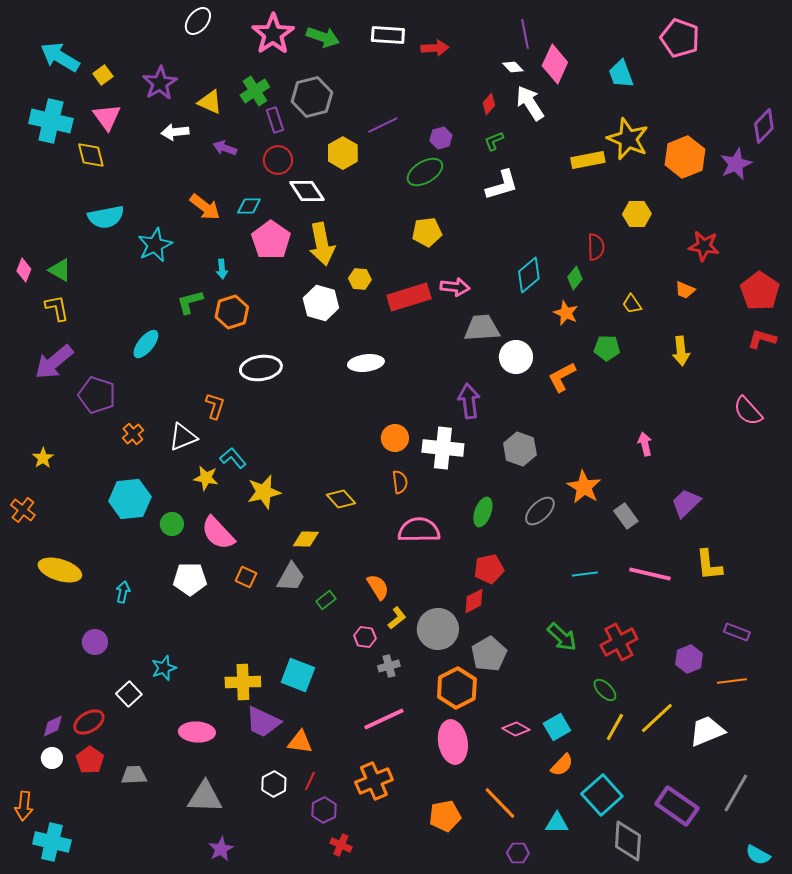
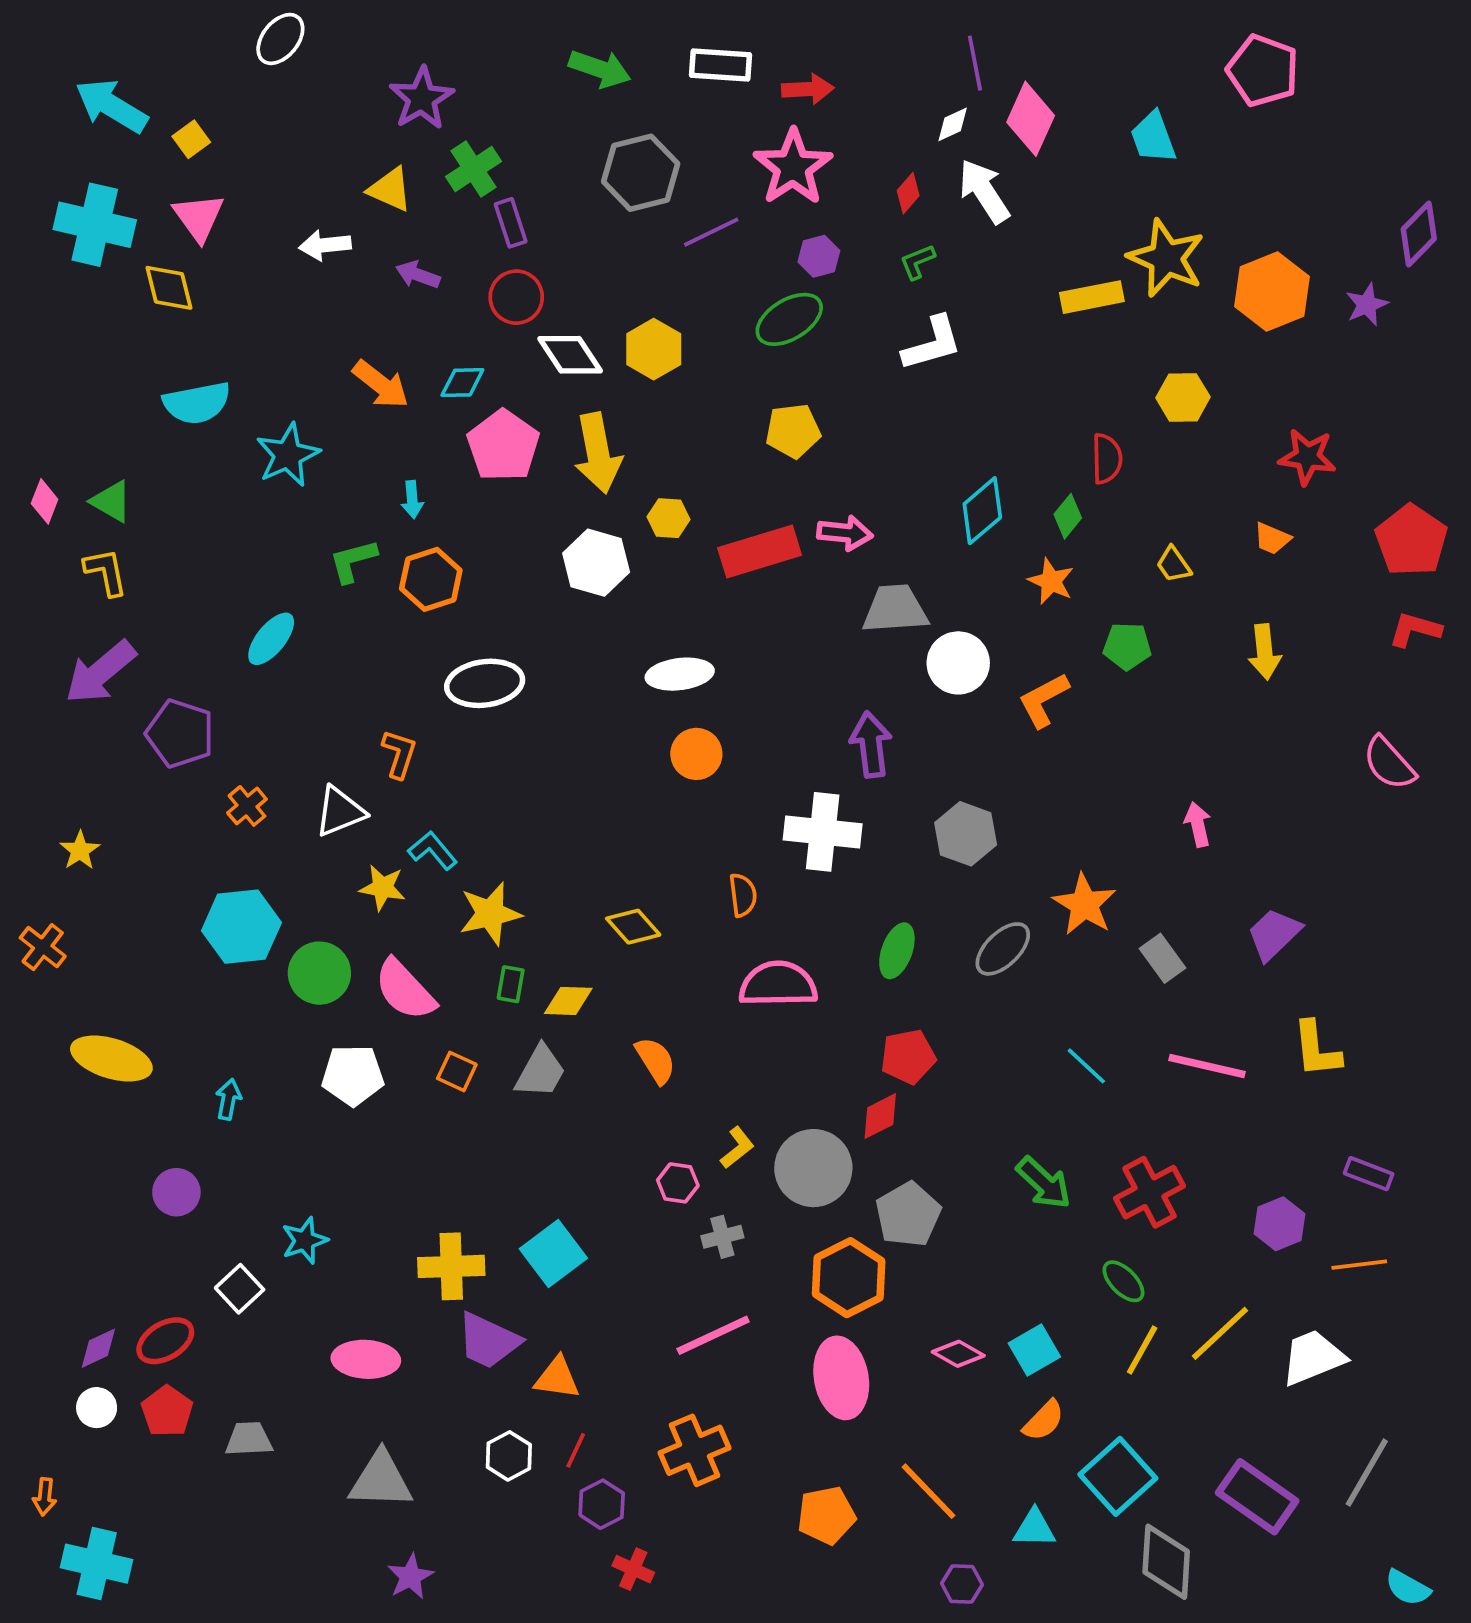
white ellipse: (198, 21) -> (280, 39), moved
pink star: (273, 34) -> (793, 167), moved
white diamond: (513, 67) -> (953, 124), turned -70
purple star: (160, 83) -> (422, 98), moved
gray hexagon: (312, 97) -> (641, 173), moved
yellow hexagon: (343, 153) -> (654, 349), moved
purple star: (736, 164) -> (1367, 305), size x0.7
orange circle: (395, 438) -> (696, 754), moved
green circle: (172, 524) -> (319, 973), size x1.4
cyan line: (585, 574) -> (1086, 1066), turned 50
orange semicircle: (378, 587) -> (656, 1060), moved
green rectangle: (326, 600) -> (511, 984), moved, turned -42
cyan square: (298, 675) -> (553, 1253), turned 32
orange arrow: (24, 806) -> (45, 1497), size x0.7

